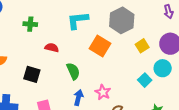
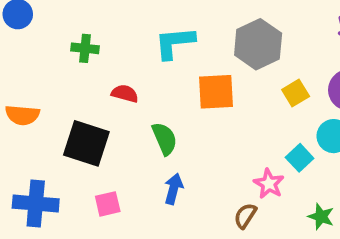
orange square: (100, 46) -> (216, 92), turned -35
black square: (32, 74) -> (86, 143), size x1.4
pink star: (103, 92) -> (269, 184), moved

